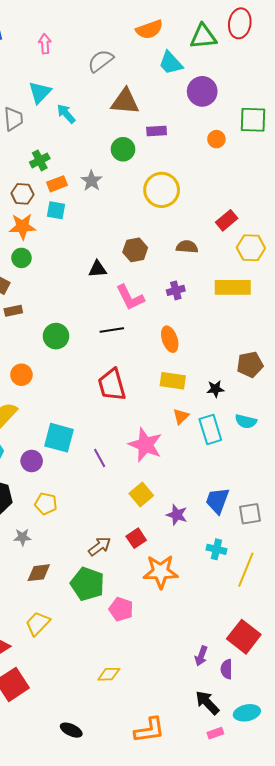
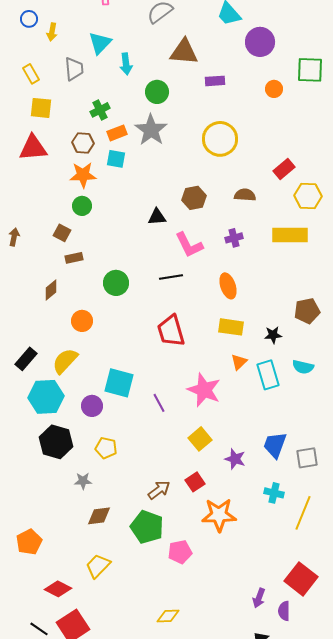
cyan arrow: (66, 114) -> (126, 64), turned -145
green circle: (123, 149) -> (157, 92), moved
gray star: (92, 181) -> (151, 130), size x1.5
pink pentagon: (121, 609) -> (180, 552), turned -30

